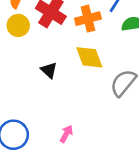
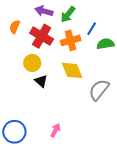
yellow circle: (18, 25) -> (32, 63), moved

